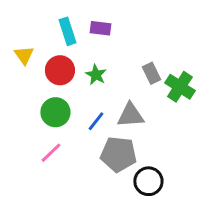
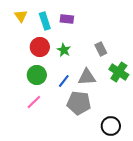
yellow triangle: (24, 55) -> (21, 16), moved
green cross: (180, 87) -> (119, 72), moved
black circle: (148, 181) -> (111, 126), moved

